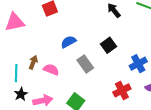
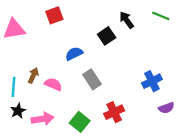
black square: (108, 45) -> (107, 36), moved
red cross: (122, 90) -> (114, 112), moved

